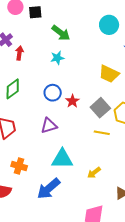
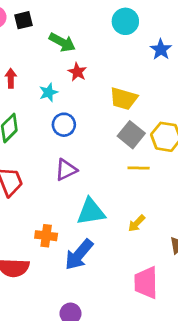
cyan star: (57, 58) -> (48, 92), moved
yellow trapezoid: (109, 74) -> (124, 99), moved
red star: (72, 101) -> (77, 72), moved
orange cross: (19, 166) -> (46, 236), moved

